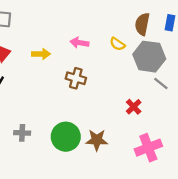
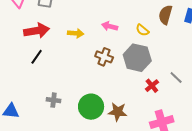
gray hexagon: (149, 57) -> (137, 58), moved
gray line: (161, 84) -> (176, 77), moved

